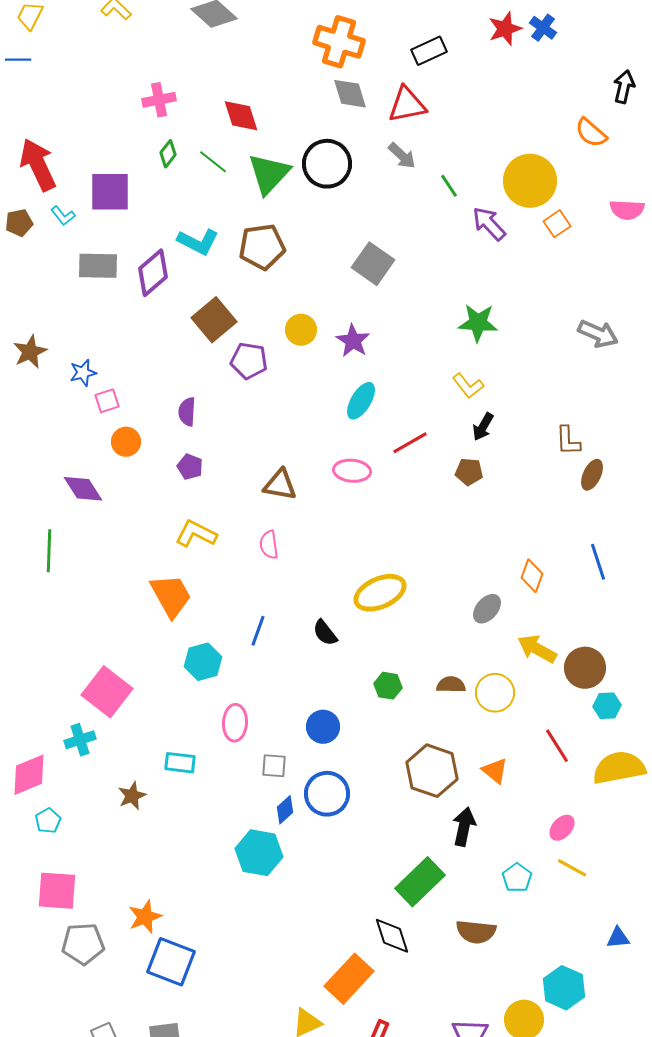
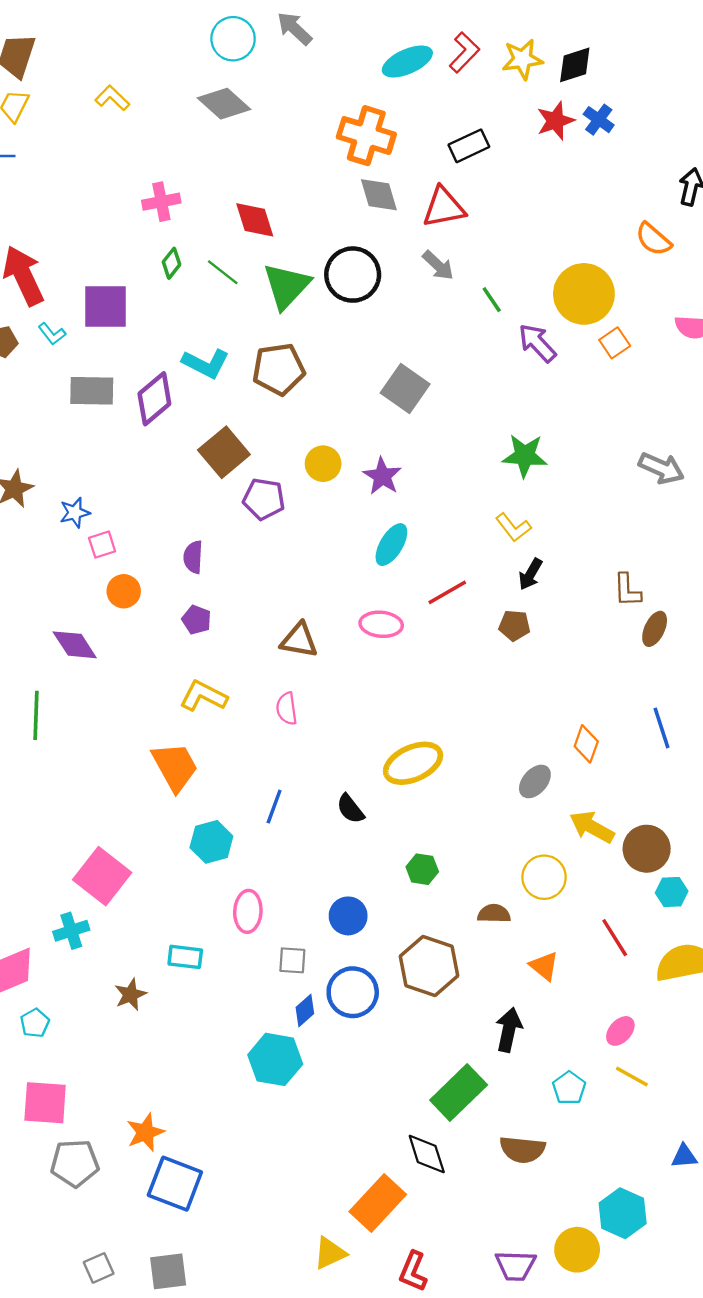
brown semicircle: (451, 685) -> (494, 914), moved
brown hexagon: (432, 771) -> (429, 966), moved

